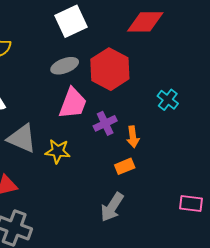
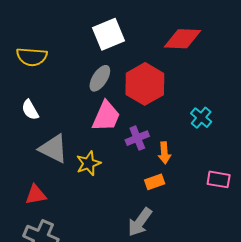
gray ellipse: (65, 66) -> (100, 78), turned -40
yellow star: (58, 151) -> (88, 163), turned -30
pink rectangle: (191, 203) -> (219, 179), moved

